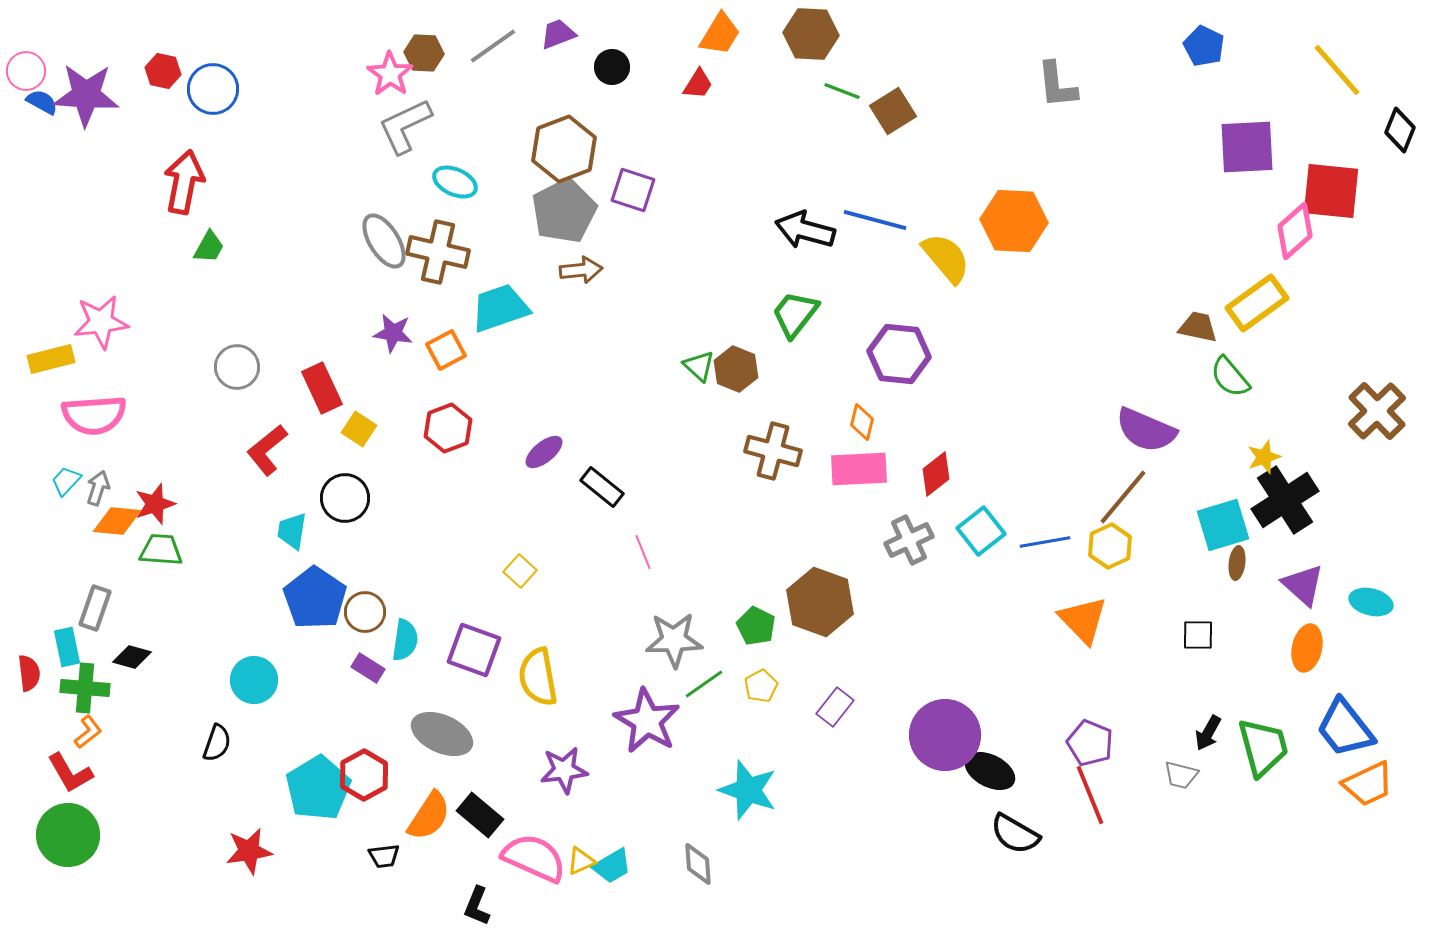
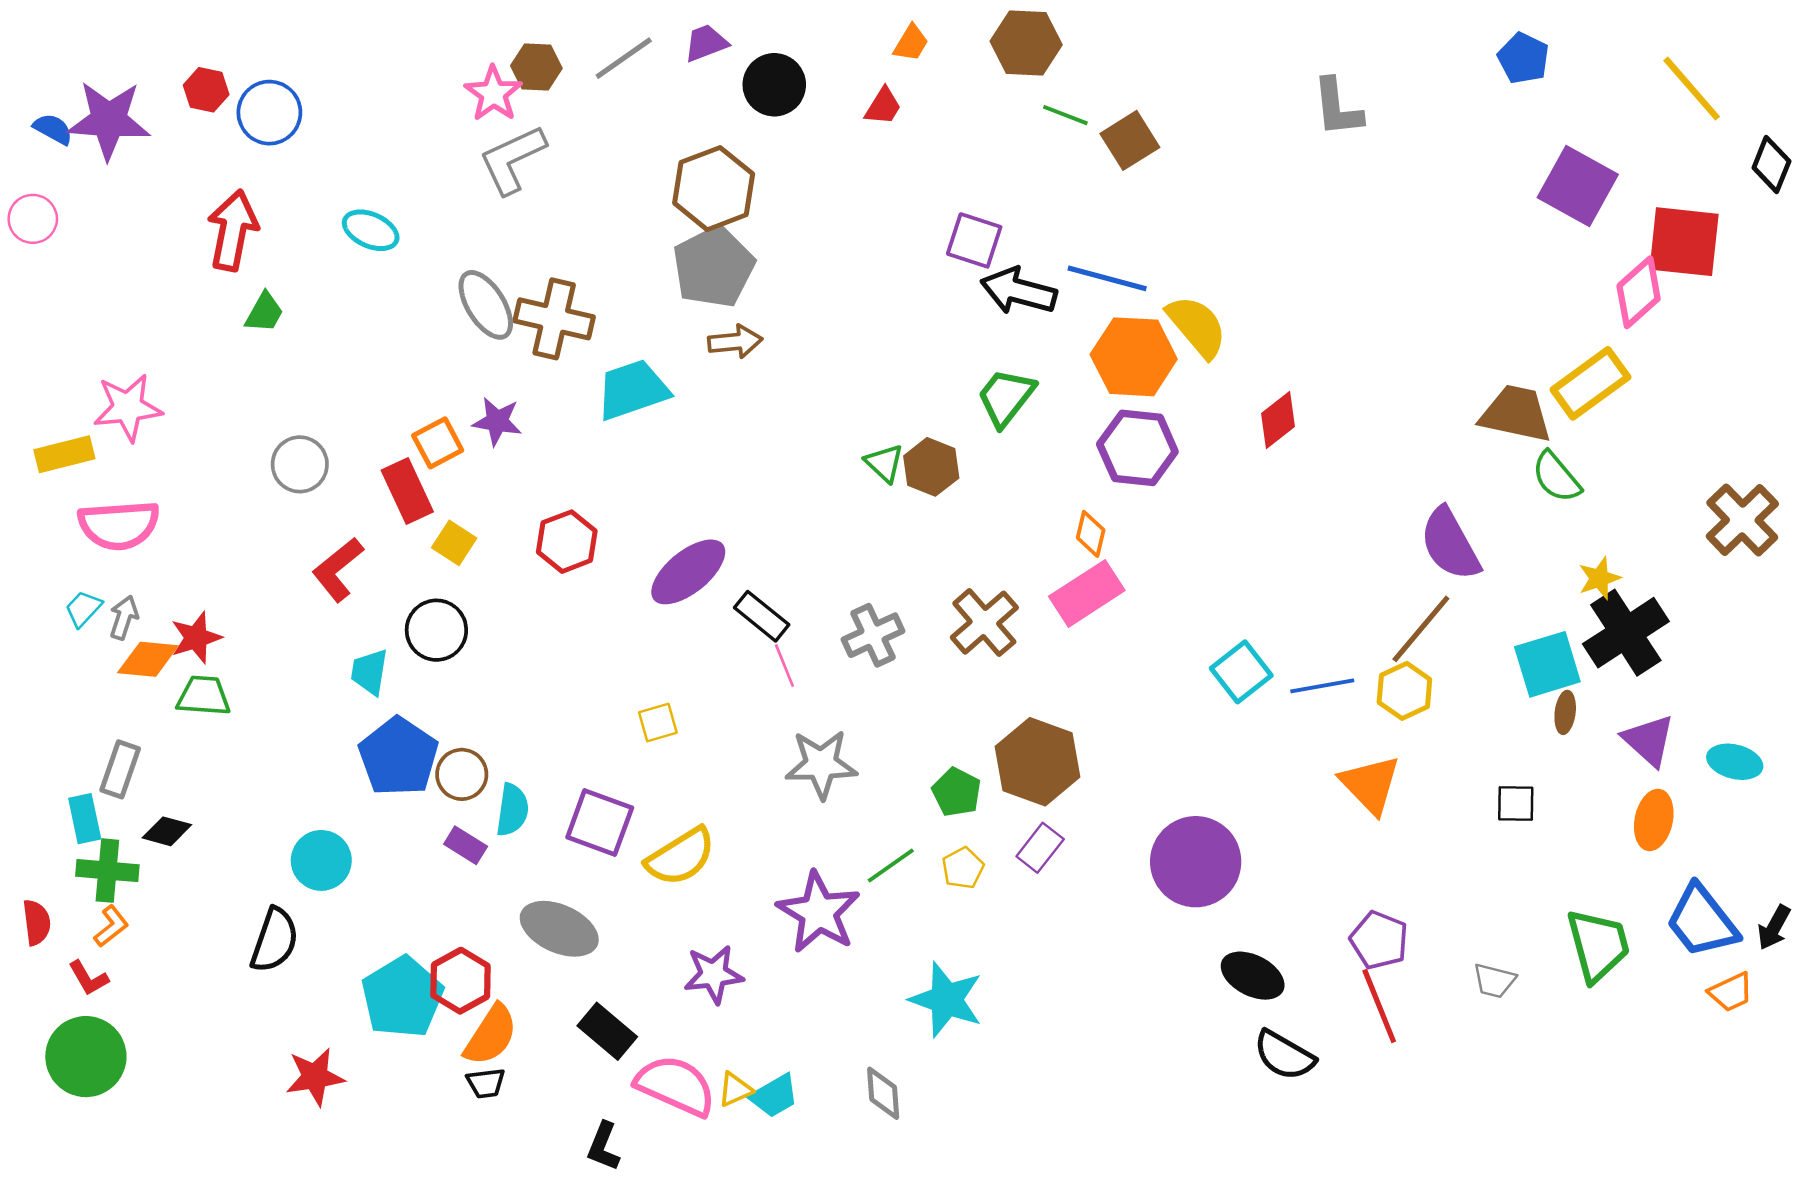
orange trapezoid: (720, 34) -> (911, 43), size x0.7
black circle: (612, 67) -> (774, 85), size x1.4
pink circle: (26, 71) -> (33, 219), moved
purple square: (1247, 147) -> (1578, 186), turned 32
cyan ellipse: (455, 182) -> (371, 230), moved
purple square: (633, 190) -> (974, 240), moved
orange hexagon: (1014, 221) -> (1134, 357), moved
brown trapezoid: (1198, 327) -> (1516, 414), size x1.5
orange square: (446, 350) -> (438, 443), moved
purple semicircle: (1146, 430) -> (1450, 544), turned 38
brown cross: (773, 451) -> (984, 623), moved, turned 34
purple ellipse: (544, 452) -> (688, 572), size x1.6
pink rectangle: (859, 469) -> (1087, 593), turned -30
red diamond: (936, 474) -> (1278, 420), moved
gray cross: (909, 540) -> (873, 635), moved
pink line: (643, 552) -> (784, 666), moved
yellow square: (520, 571) -> (658, 723), turned 32
gray star: (674, 640) -> (821, 764), moved
red semicircle: (29, 673) -> (37, 922), moved
yellow semicircle: (538, 677) -> (681, 857), turned -112
purple rectangle: (835, 707) -> (1040, 848), moved
black arrow: (1208, 733) -> (1774, 928), moved
purple circle: (945, 735) -> (1196, 862), moved
black semicircle: (217, 743) -> (274, 940), size x1.4
red L-shape: (70, 773) -> (88, 978), size x0.7
orange trapezoid: (1368, 784) -> (1731, 992), size x0.7
orange semicircle: (429, 816) -> (491, 1035), moved

